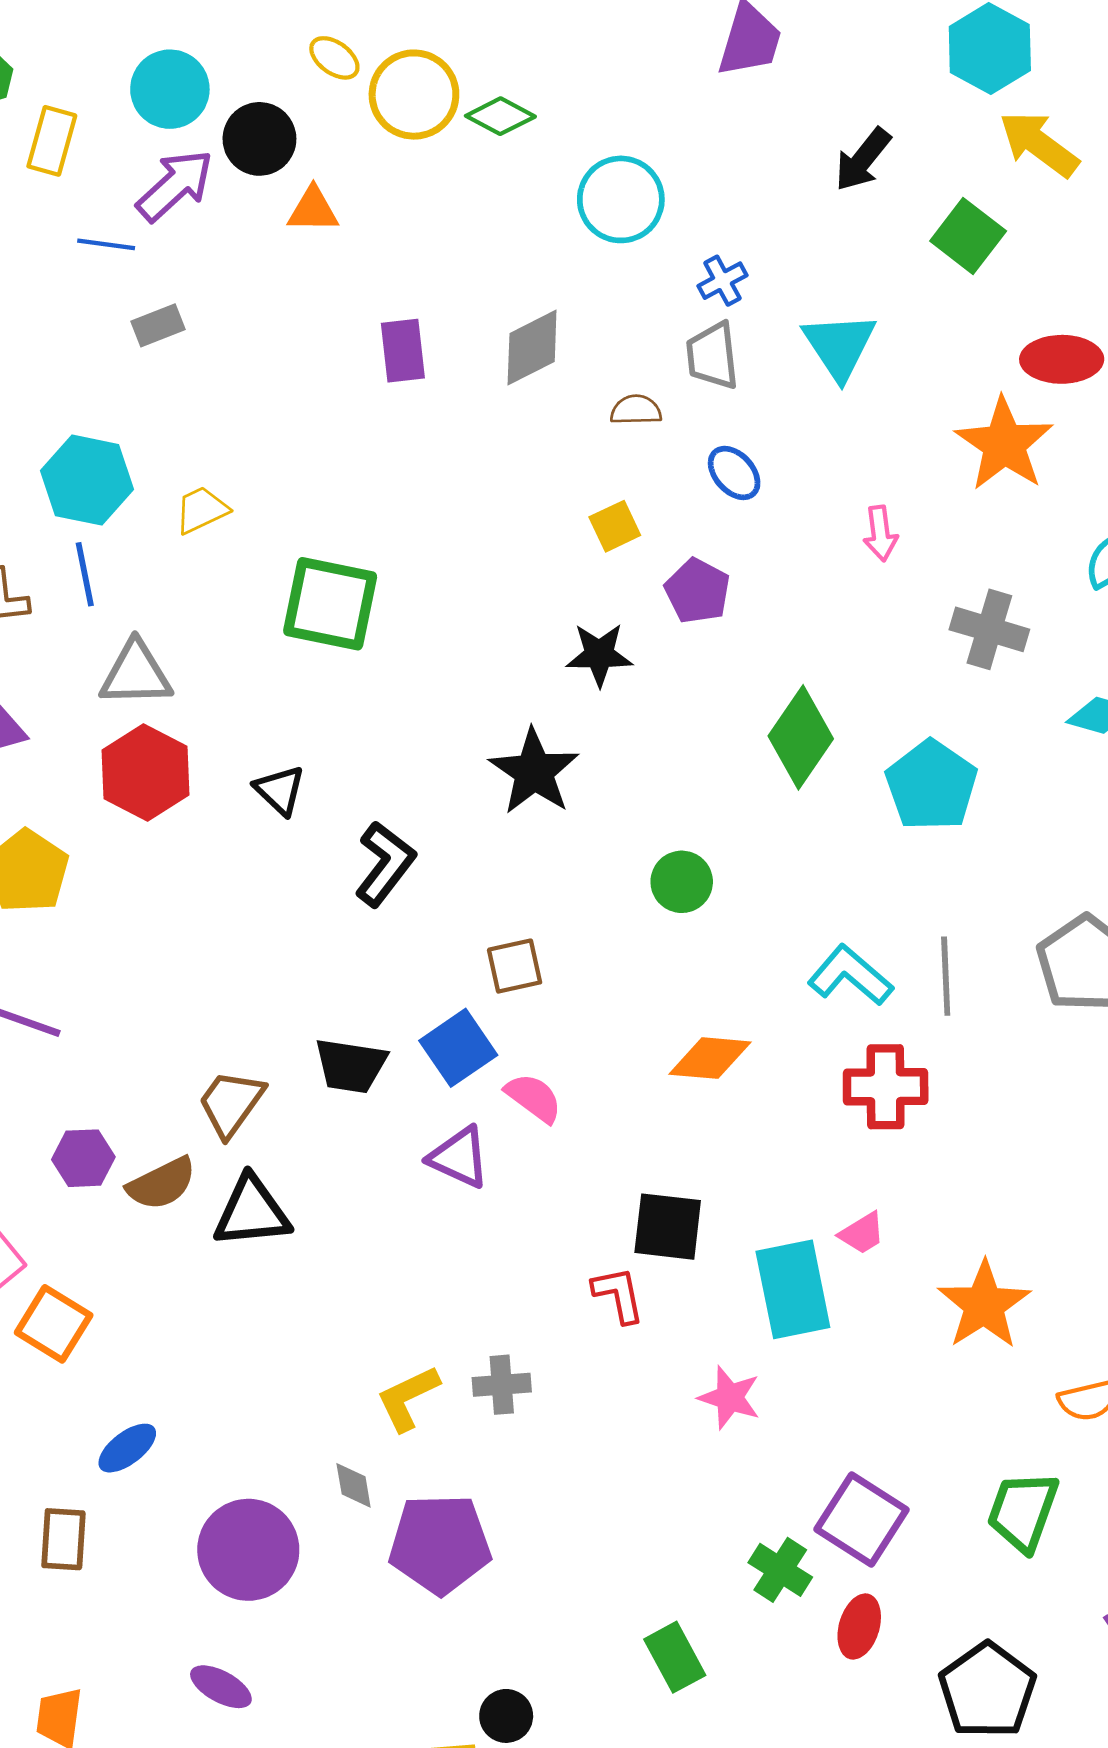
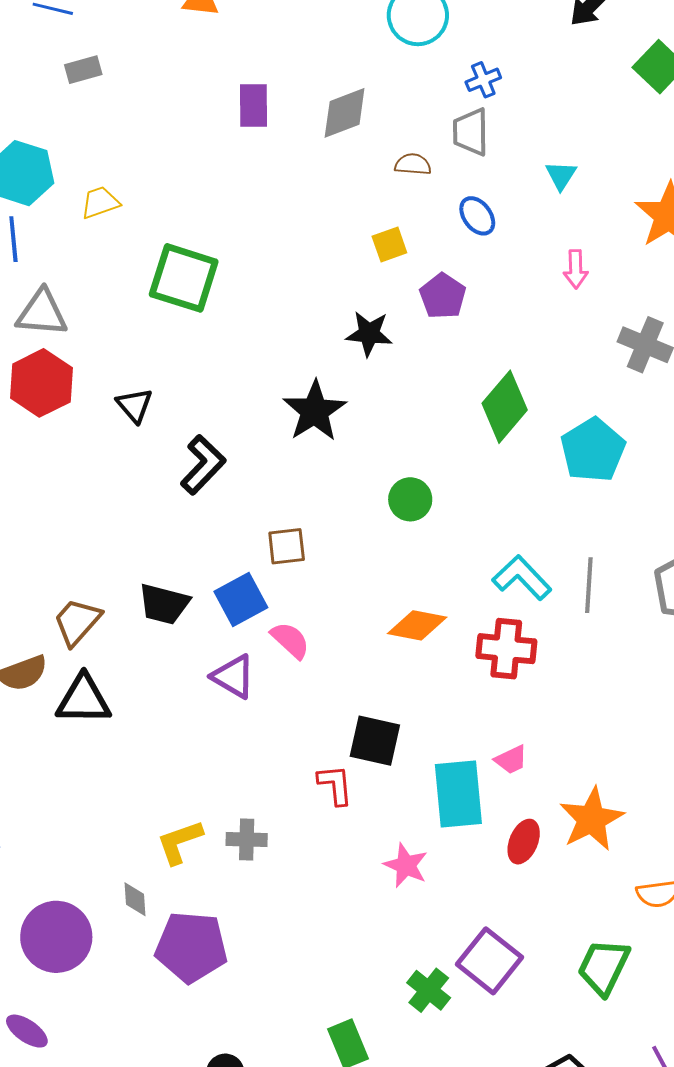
cyan triangle: (839, 346) -> (561, 175), moved, size x0.6
red cross: (886, 1087) -> (506, 649), moved
red ellipse: (859, 1627) -> (524, 842), moved

